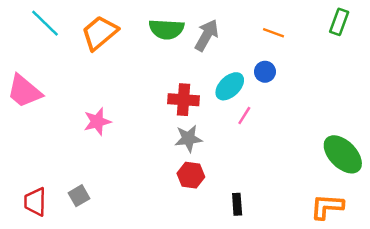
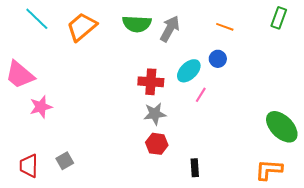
pink star: (97, 122) -> (41, 107), moved

